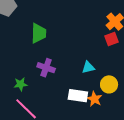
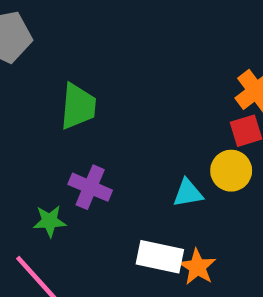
green star: (21, 84) -> (50, 221), moved
yellow circle: (109, 84) -> (231, 171), moved

